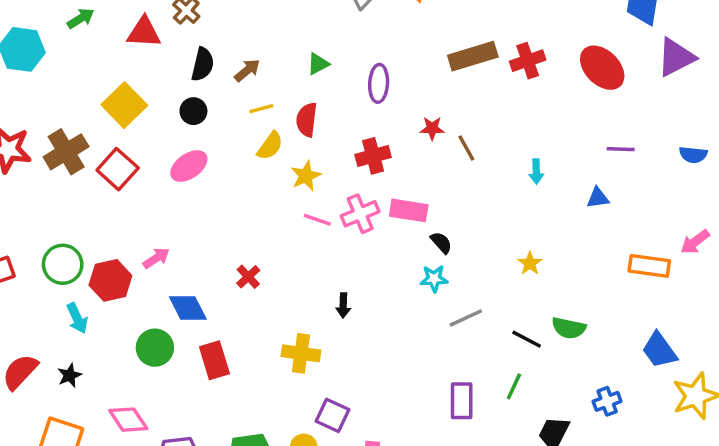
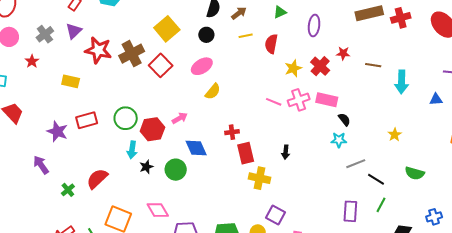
yellow semicircle: (270, 146) -> (213, 91), moved
brown line: (466, 148) -> (373, 65), moved, turned -56
red cross: (373, 156) -> (320, 66), moved, turned -36
cyan arrow: (536, 171) -> (402, 82), size x1.6
yellow star: (306, 176) -> (293, 68), moved
red cross: (248, 277) -> (232, 132), turned 32
cyan arrow: (77, 318) -> (132, 150), turned 30
black line: (527, 339) -> (376, 179), moved
red rectangle: (214, 360) -> (246, 153), moved
black star: (70, 375) -> (146, 167), moved

